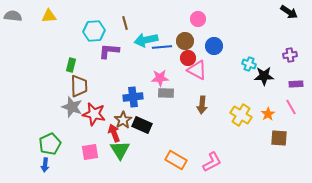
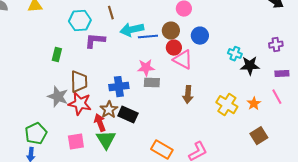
brown trapezoid: (79, 86) -> (79, 82), moved
brown square: (279, 138) -> (259, 136), moved, turned -36

